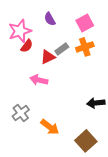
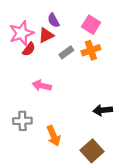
pink square: (85, 23) -> (91, 25), turned -30
red triangle: (48, 57) -> (46, 35), moved
gray cross: (21, 113) -> (22, 121), turned 36
orange arrow: (50, 127) -> (53, 136), turned 30

